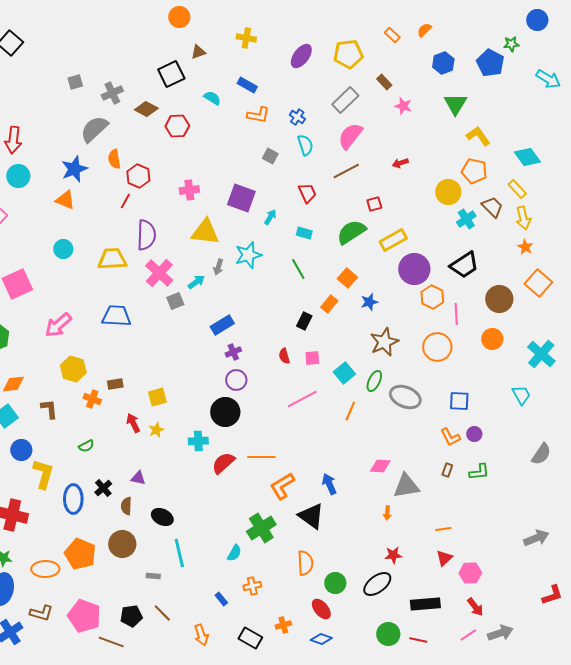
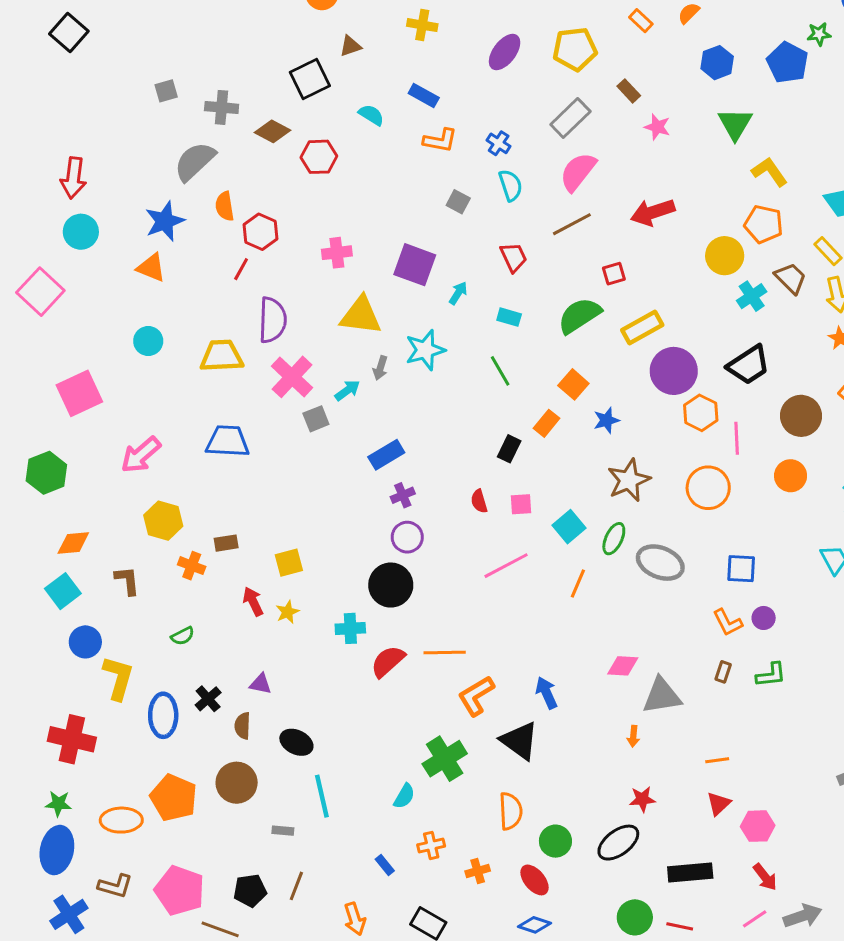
gray cross: (112, 93) -> (222, 107), turned 30
red arrow: (400, 163) -> (653, 212), size x1.8
brown line: (162, 613) -> (296, 886), turned 66
orange cross: (283, 625) -> (478, 871), moved

